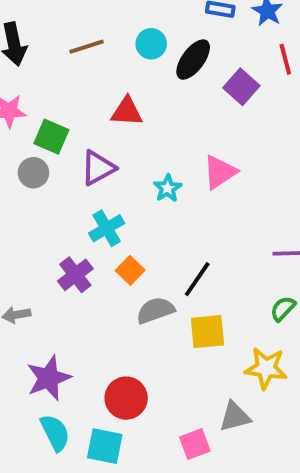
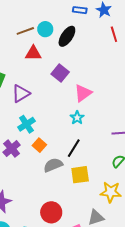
brown line: (87, 47) -> (25, 31), moved
purple square: (241, 87) -> (60, 73), moved
red triangle: (127, 112) -> (33, 53), moved
cyan star: (168, 188) -> (77, 118), moved
red circle: (126, 398) -> (51, 212), moved

